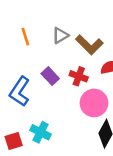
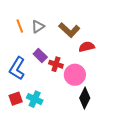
gray triangle: (60, 35) -> (38, 27), moved
red cross: (79, 76) -> (56, 64), moved
red square: (14, 141) -> (16, 99), moved

